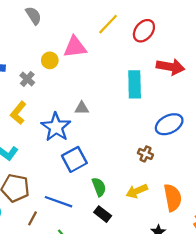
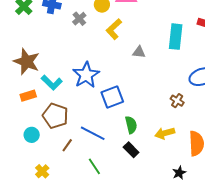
gray triangle: (82, 108) -> (139, 52), moved
yellow L-shape: (18, 113) -> (114, 29), moved
blue star: (56, 127) -> (86, 75), moved

